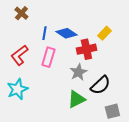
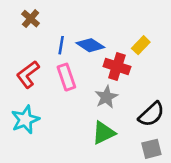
red cross: (86, 49) -> (117, 66), turned 30
pink rectangle: (48, 57) -> (66, 77), turned -36
black semicircle: (100, 85) -> (151, 114), moved

